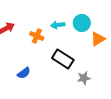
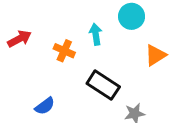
cyan circle: (82, 23) -> (132, 16), moved
cyan arrow: (58, 25) -> (96, 34), turned 88

